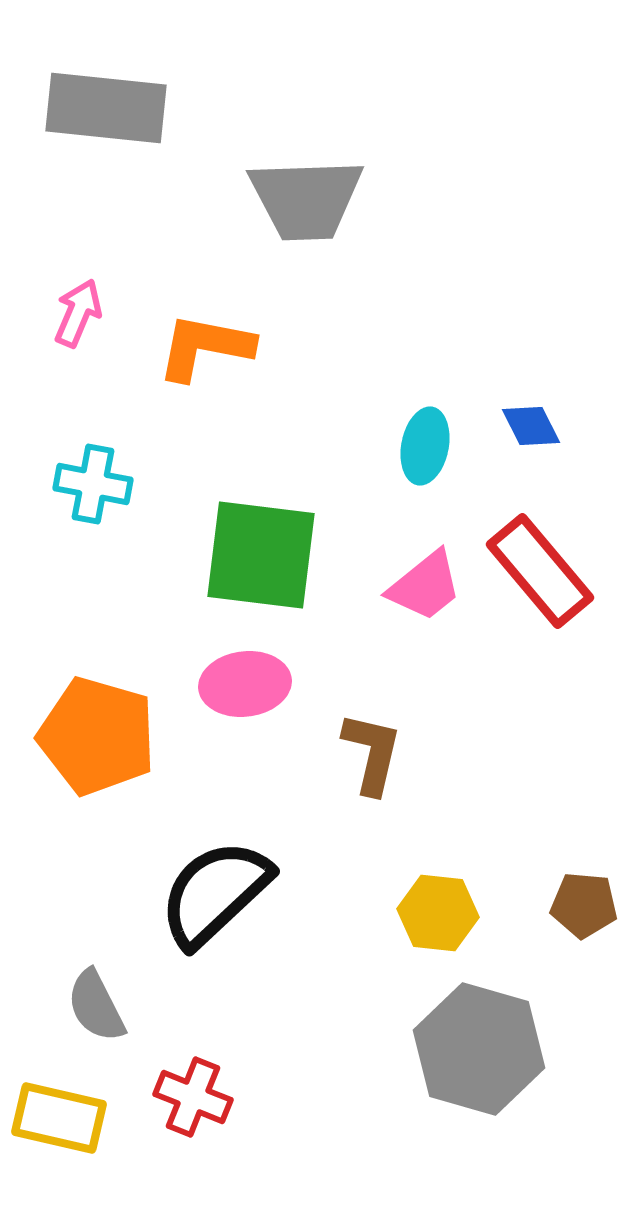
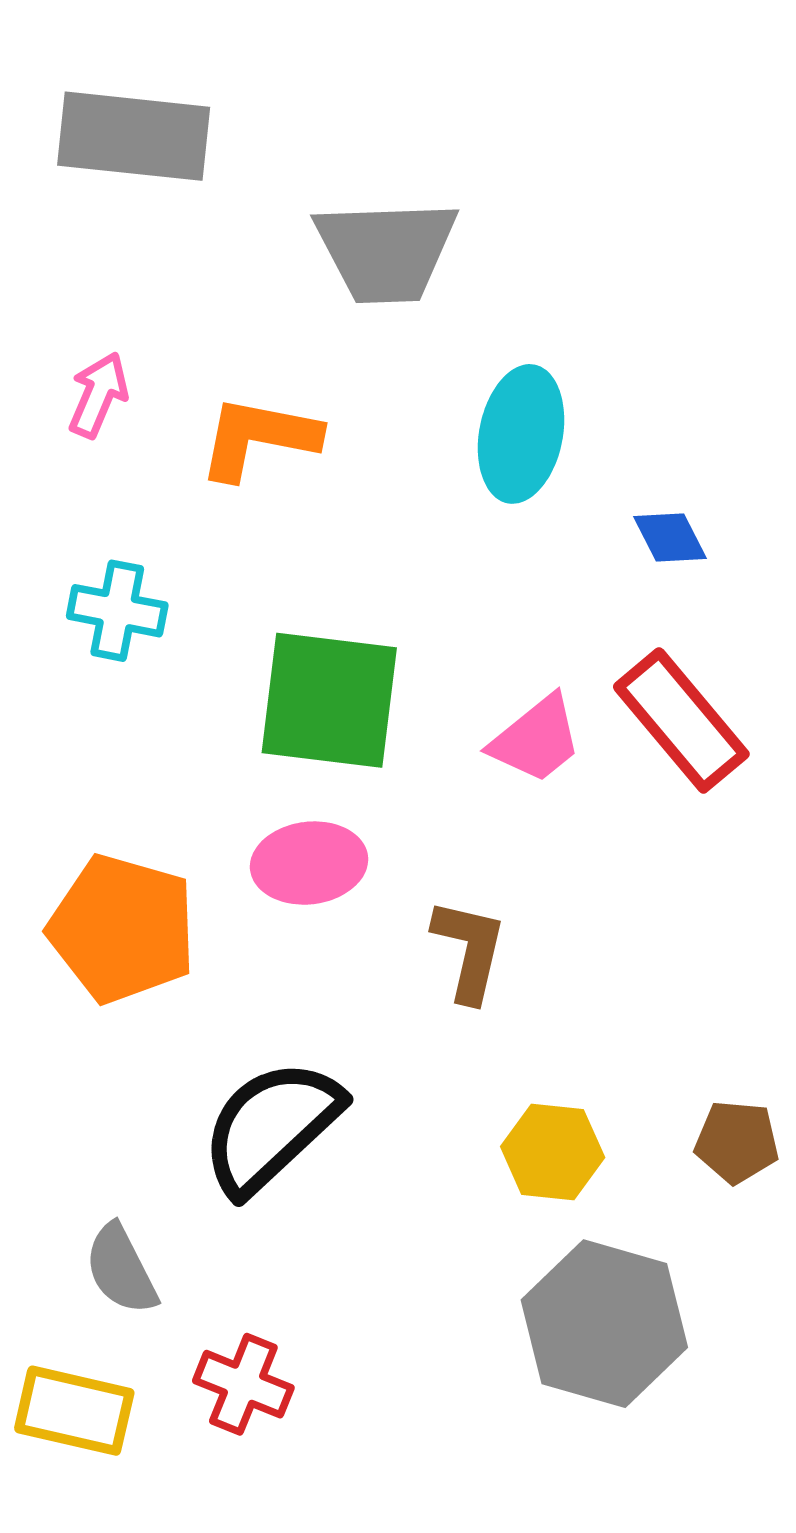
cyan ellipse: (425, 446) -> (521, 434), moved, size x1.4

